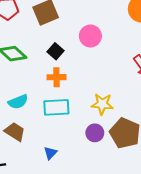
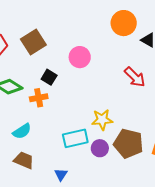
orange cross: (56, 77) -> (39, 98), moved
cyan rectangle: (56, 107) -> (75, 138), moved

